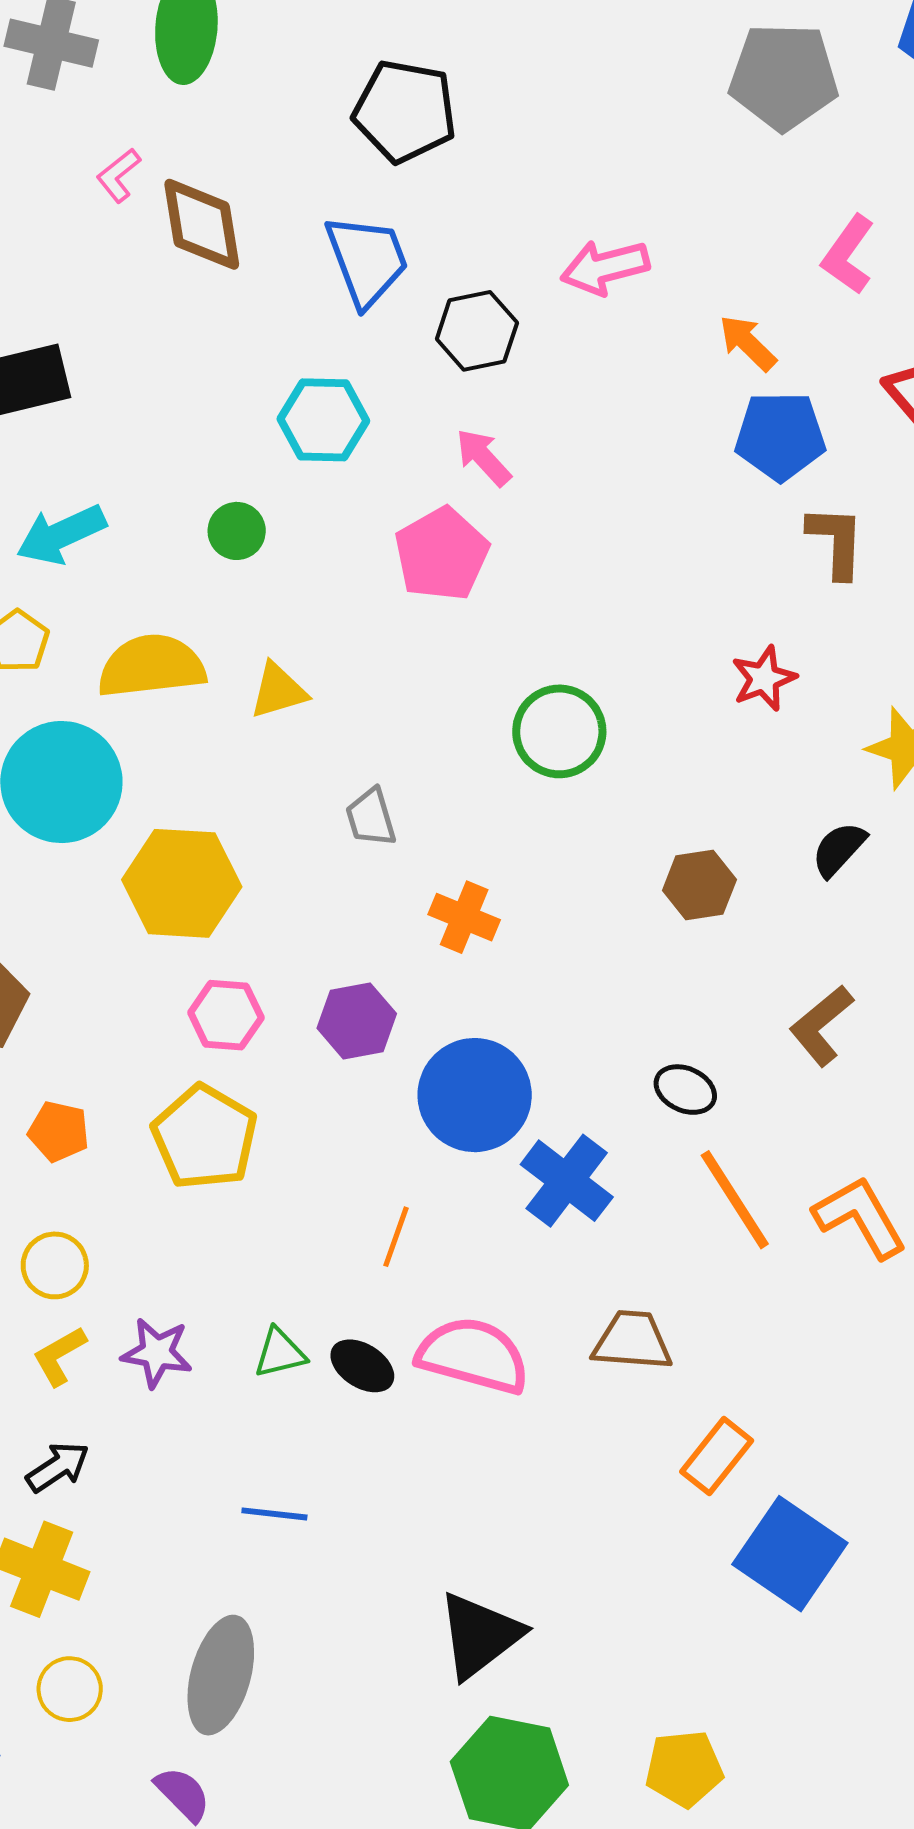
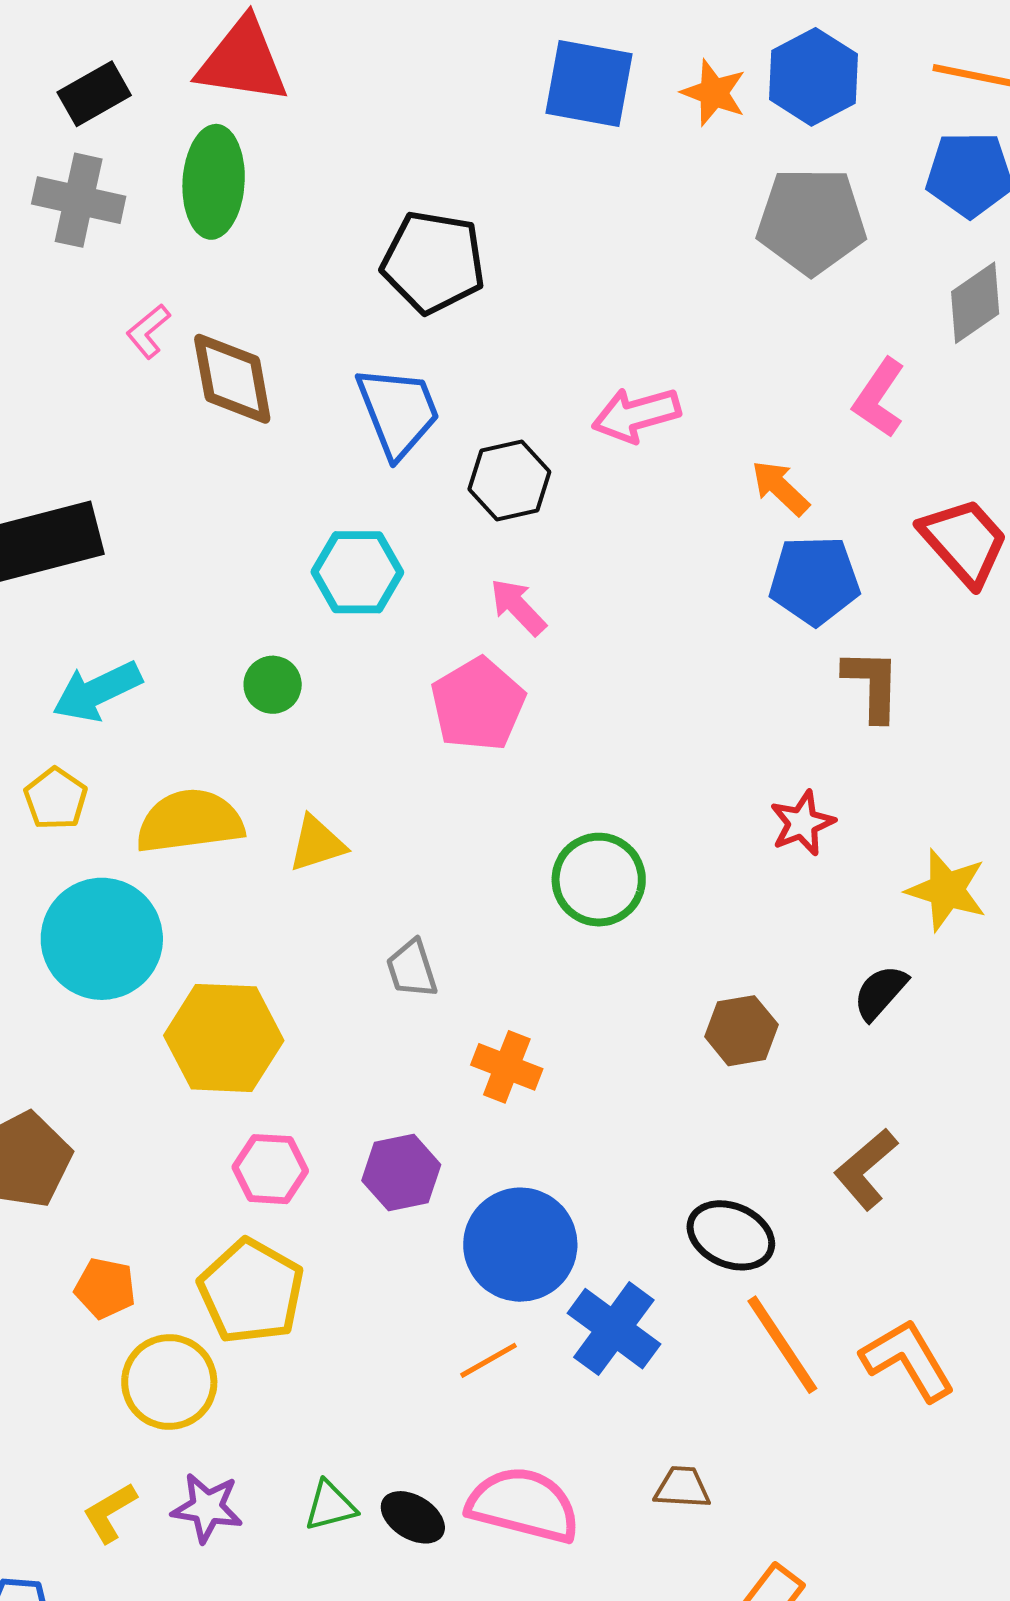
black ellipse: (685, 1090) -> (731, 1235), size x1.4
orange line: (396, 1237) -> (488, 1360), moved, turned 42
yellow circle: (55, 1265) -> (169, 1382), moved, size x1.4
brown trapezoid: (632, 1341) -> (682, 1488), size x0.7

